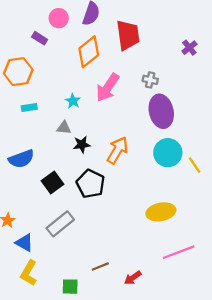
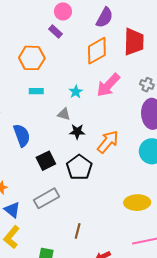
pink circle: (59, 18) -> (63, 11), moved
blue semicircle: (21, 159) -> (22, 135), turned -100
brown line: (100, 267) -> (78, 231), moved, turned -63

